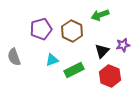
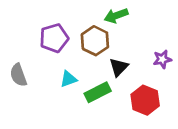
green arrow: (100, 15) -> (116, 16), moved
black triangle: (102, 51) -> (119, 67), moved

